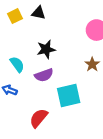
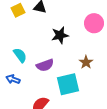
black star: (46, 49) -> (60, 35), moved
brown star: (92, 64) -> (86, 62), moved

